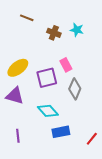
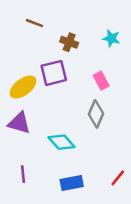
cyan star: (77, 30) -> (111, 38), moved
pink rectangle: (66, 65) -> (101, 81), moved
purple square: (47, 78) -> (54, 73), moved
blue rectangle: (61, 132) -> (72, 183), moved

